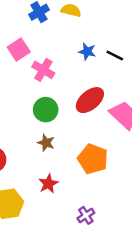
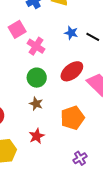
orange pentagon: (93, 159) -> (72, 118), turned 30
purple cross: (86, 215) -> (80, 158), moved

